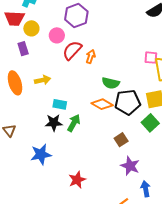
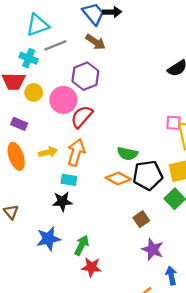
pink circle: (57, 35) -> (63, 100), size x1.5
purple rectangle: (23, 49) -> (19, 124), moved, turned -48
orange arrow: (91, 57) -> (76, 152), moved, size x1.6
green arrow: (74, 123) -> (82, 245), moved
red star: (77, 180) -> (91, 267), turned 30

